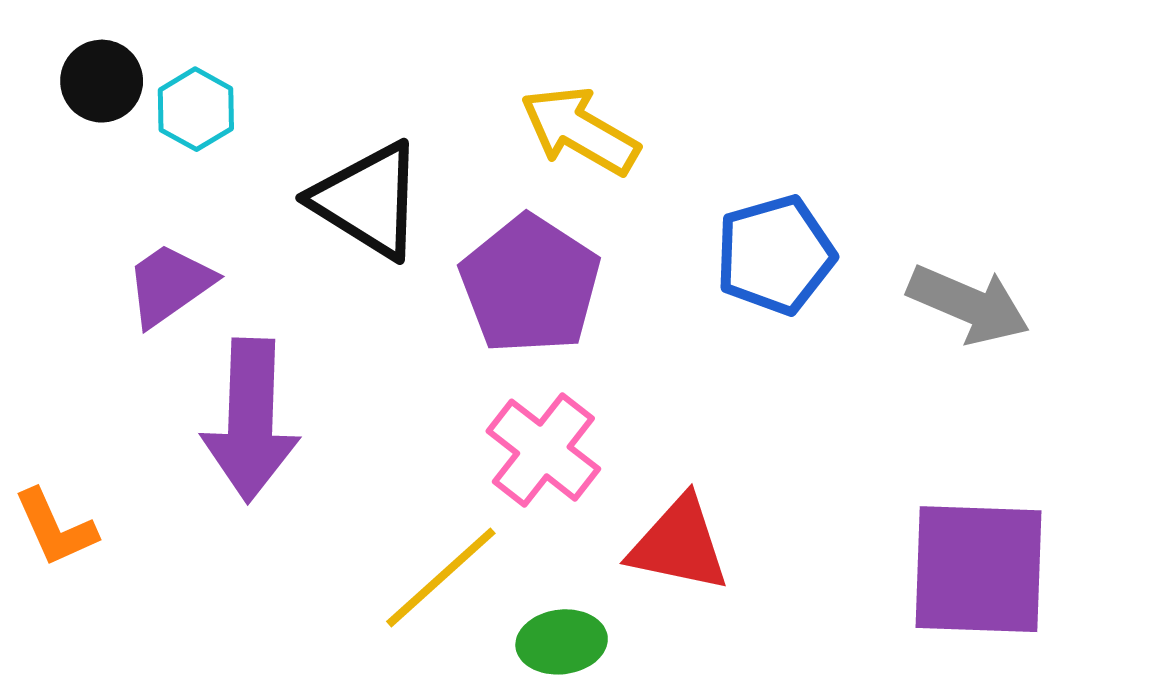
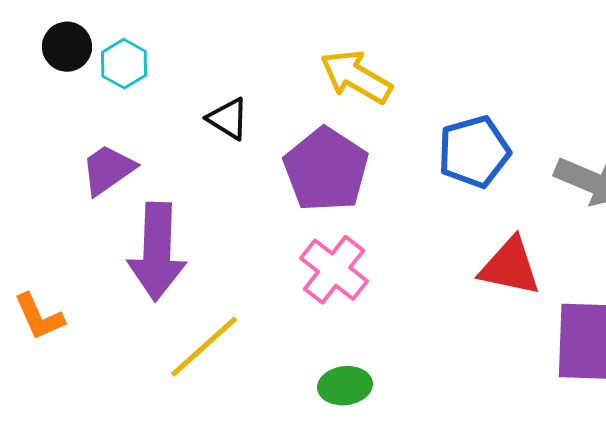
black triangle: (368, 200) -> (228, 119), size x0.6
red triangle: (679, 544) -> (510, 267), moved
yellow line: (441, 577) -> (204, 347), moved

